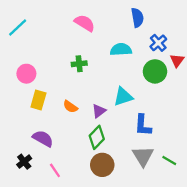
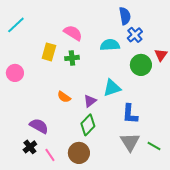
pink semicircle: (85, 23) -> (73, 33), moved
blue cross: (158, 43) -> (135, 35), moved
pink circle: (26, 74) -> (15, 73), moved
yellow rectangle: (38, 100) -> (49, 52), moved
black cross: (24, 162) -> (30, 147), moved
brown circle: (102, 165) -> (79, 153), moved

